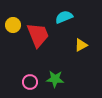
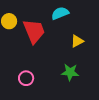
green star: (55, 79) -> (70, 72), moved

